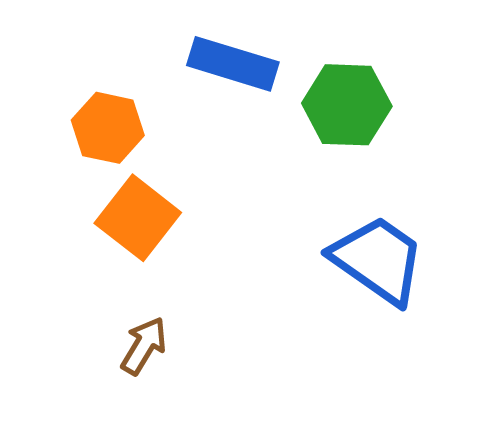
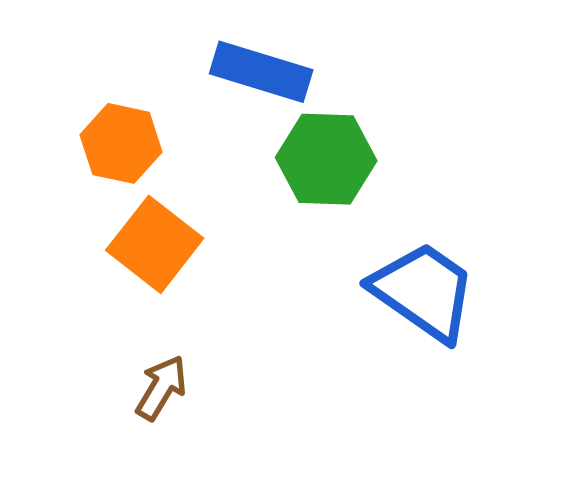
green hexagon: (347, 105) -> (326, 159), moved

